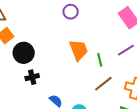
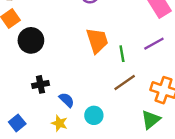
black cross: (32, 77) -> (40, 84), moved

